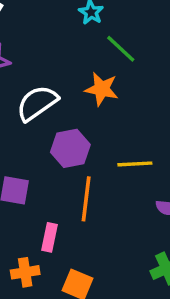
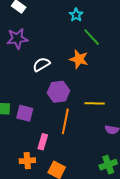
white semicircle: (37, 103) -> (41, 64), size x0.7

